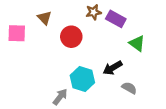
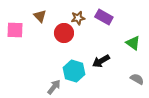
brown star: (94, 12) -> (78, 18), moved
green triangle: (137, 43) -> (133, 43), moved
gray semicircle: (129, 88) -> (137, 79), moved

